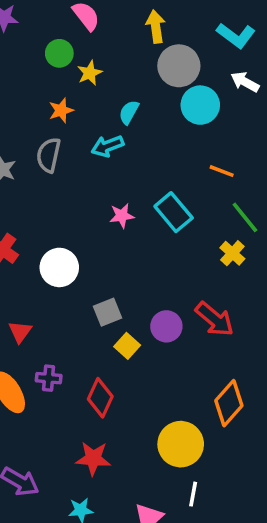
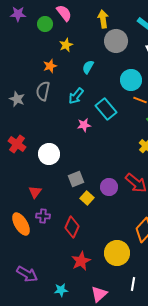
green circle: (59, 53) -> (45, 24), moved
cyan circle: (200, 105) -> (131, 80), moved
cyan arrow: (107, 146) -> (76, 96), moved, turned -30
cyan rectangle: (174, 212) -> (106, 109), moved
red triangle: (20, 332) -> (35, 192), moved
red star: (93, 458) -> (81, 261), moved, turned -30
white line: (193, 494) -> (133, 284), moved

